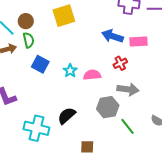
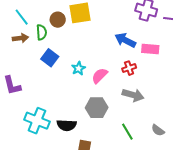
brown circle: (26, 21) -> (58, 20), moved
pink semicircle: (92, 75) -> (100, 76), turned -48
gray hexagon: (108, 107) -> (97, 108), moved
black semicircle: (67, 116) -> (67, 125), moved, turned -144

